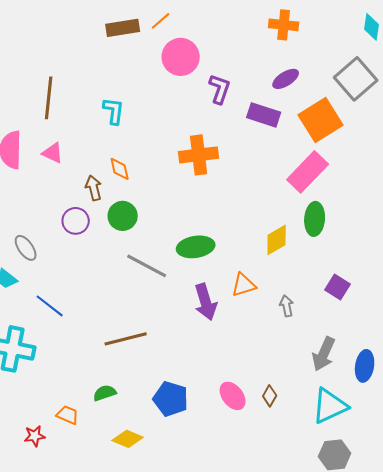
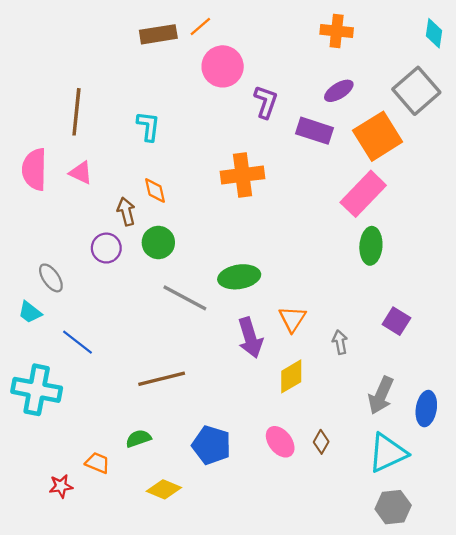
yellow diamond: (277, 240) -> (291, 376), moved
orange triangle: (244, 285) -> (292, 319), turned -40

